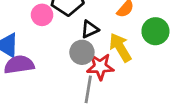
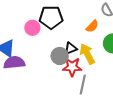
black triangle: (90, 29) -> (71, 48), moved
gray line: (88, 89) -> (83, 85), moved

